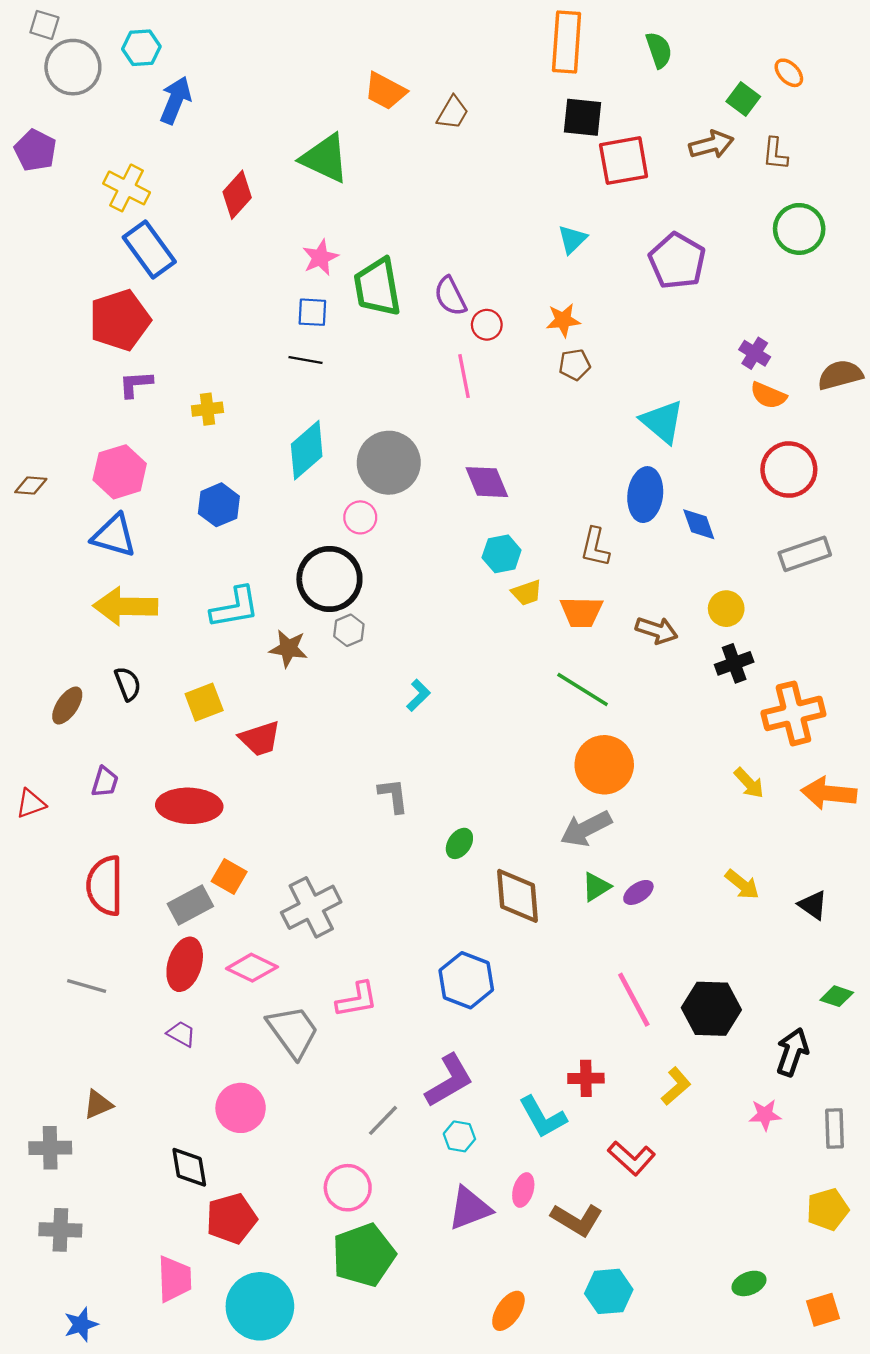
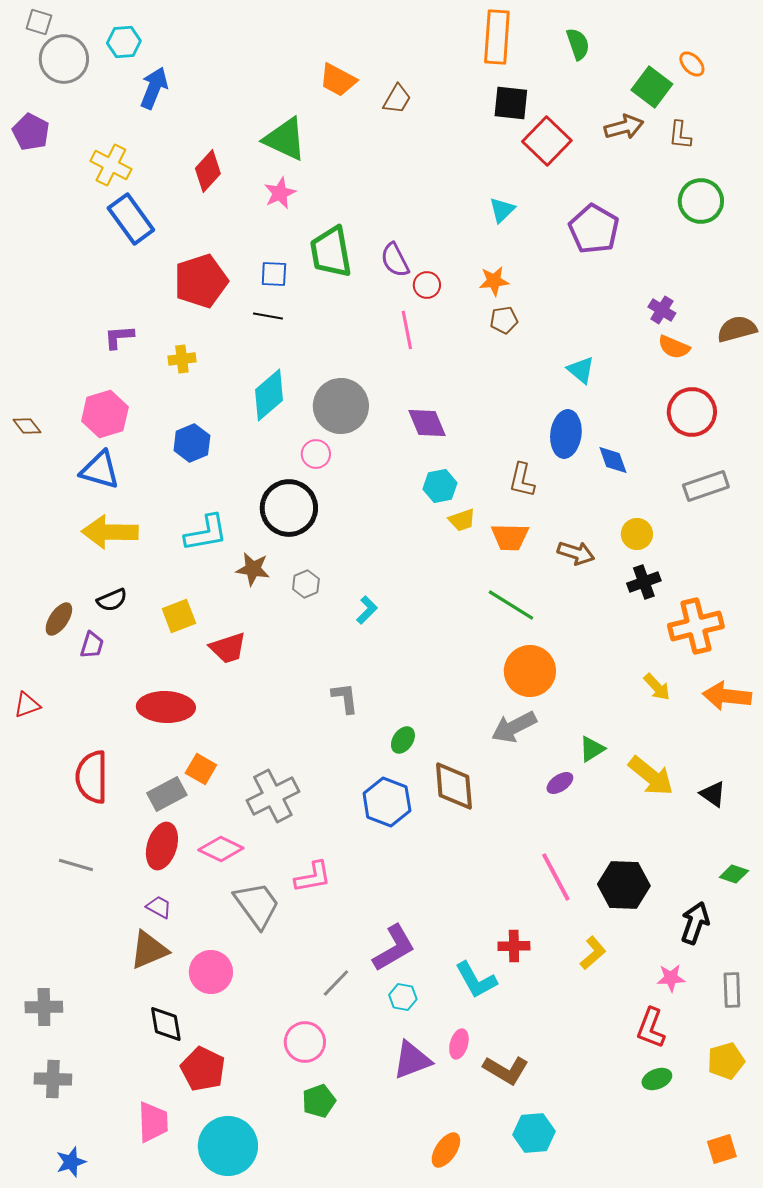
green square: (743, 99) -> (652, 87), size x1.4
red square: (624, 161) -> (547, 141), turned -36
pink star: (320, 257) -> (280, 193), moved
red pentagon: (120, 320) -> (201, 281), moved
cyan triangle: (662, 422) -> (581, 370), size x0.7
brown diamond: (31, 485) -> (27, 426), turned 48
gray hexagon: (349, 630) -> (306, 584), moved
black semicircle: (128, 684) -> (112, 600), turned 88
purple trapezoid: (105, 782) -> (92, 645), moved
yellow arrow: (742, 884) -> (651, 776), size x1.5
green triangle: (596, 887) -> (592, 749), moved
blue hexagon: (466, 980) -> (387, 802), moved
brown triangle: (98, 1104) -> (149, 950), moved, size x1.5
red L-shape: (632, 1158) -> (651, 1028), moved, turned 69
red pentagon: (231, 1218) -> (203, 1069), turned -30
green pentagon: (364, 1255) -> (319, 1101), size x0.6
green ellipse: (749, 1283) -> (657, 1079), moved

